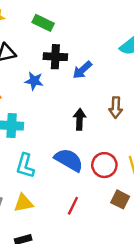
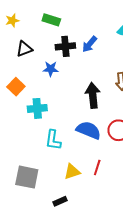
blue arrow: (82, 70) -> (90, 44), moved
black arrow: (80, 119) -> (93, 95), size x1.4
yellow triangle: (23, 203) -> (72, 172), moved

